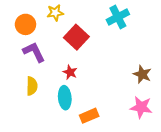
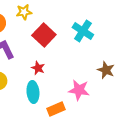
cyan cross: (118, 17) -> (83, 31), moved, turned -30
pink star: (141, 107) -> (79, 90), moved

